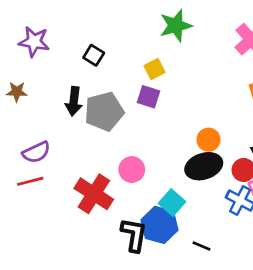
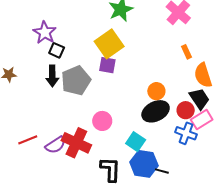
purple star: (34, 42) -> (45, 33), moved, turned 30
black square: (94, 55) -> (57, 50), moved
yellow square: (155, 69) -> (109, 44), size x1.8
purple semicircle: (36, 152) -> (55, 145), moved
blue hexagon: (160, 225) -> (144, 164), moved

